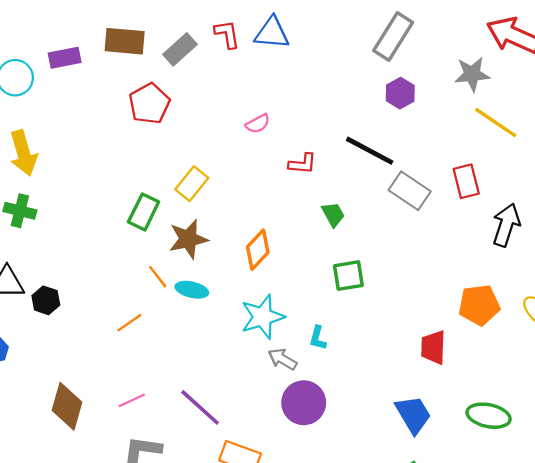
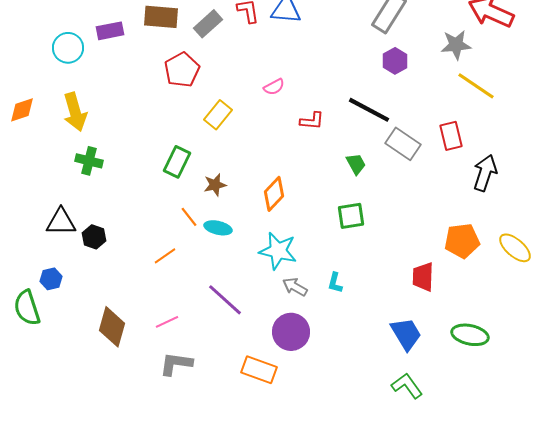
yellow rectangle: (192, 184) -> (218, 115), moved
green cross: (20, 211) -> (89, 161), moved
green trapezoid: (333, 214) -> (356, 164), moved
brown star: (188, 239) -> (215, 185), size x0.7
cyan star: (262, 317) -> (278, 251), turned 30
cyan L-shape: (318, 338) -> (335, 283), moved
purple circle: (304, 403) -> (291, 332), moved
purple line: (200, 407) -> (225, 300), moved

